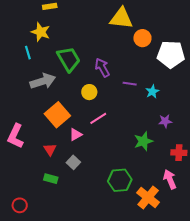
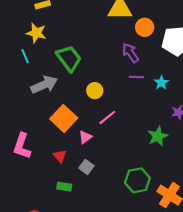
purple arrow: (102, 68) -> (130, 53), moved

